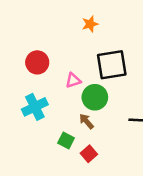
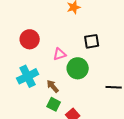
black square: (112, 65) -> (92, 41), size x0.6
brown arrow: (86, 121) -> (53, 86), moved

